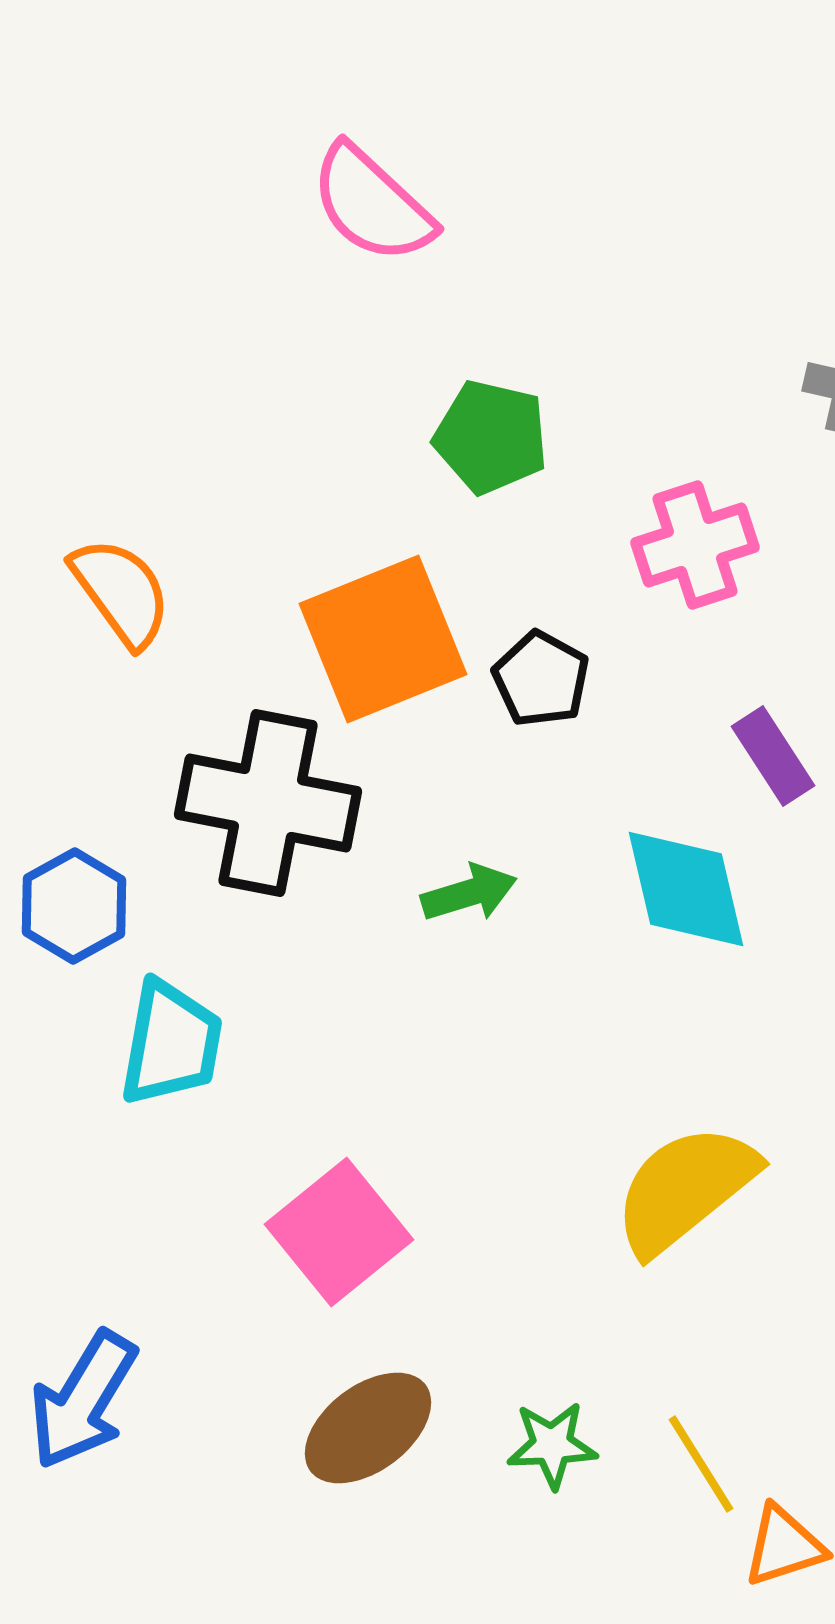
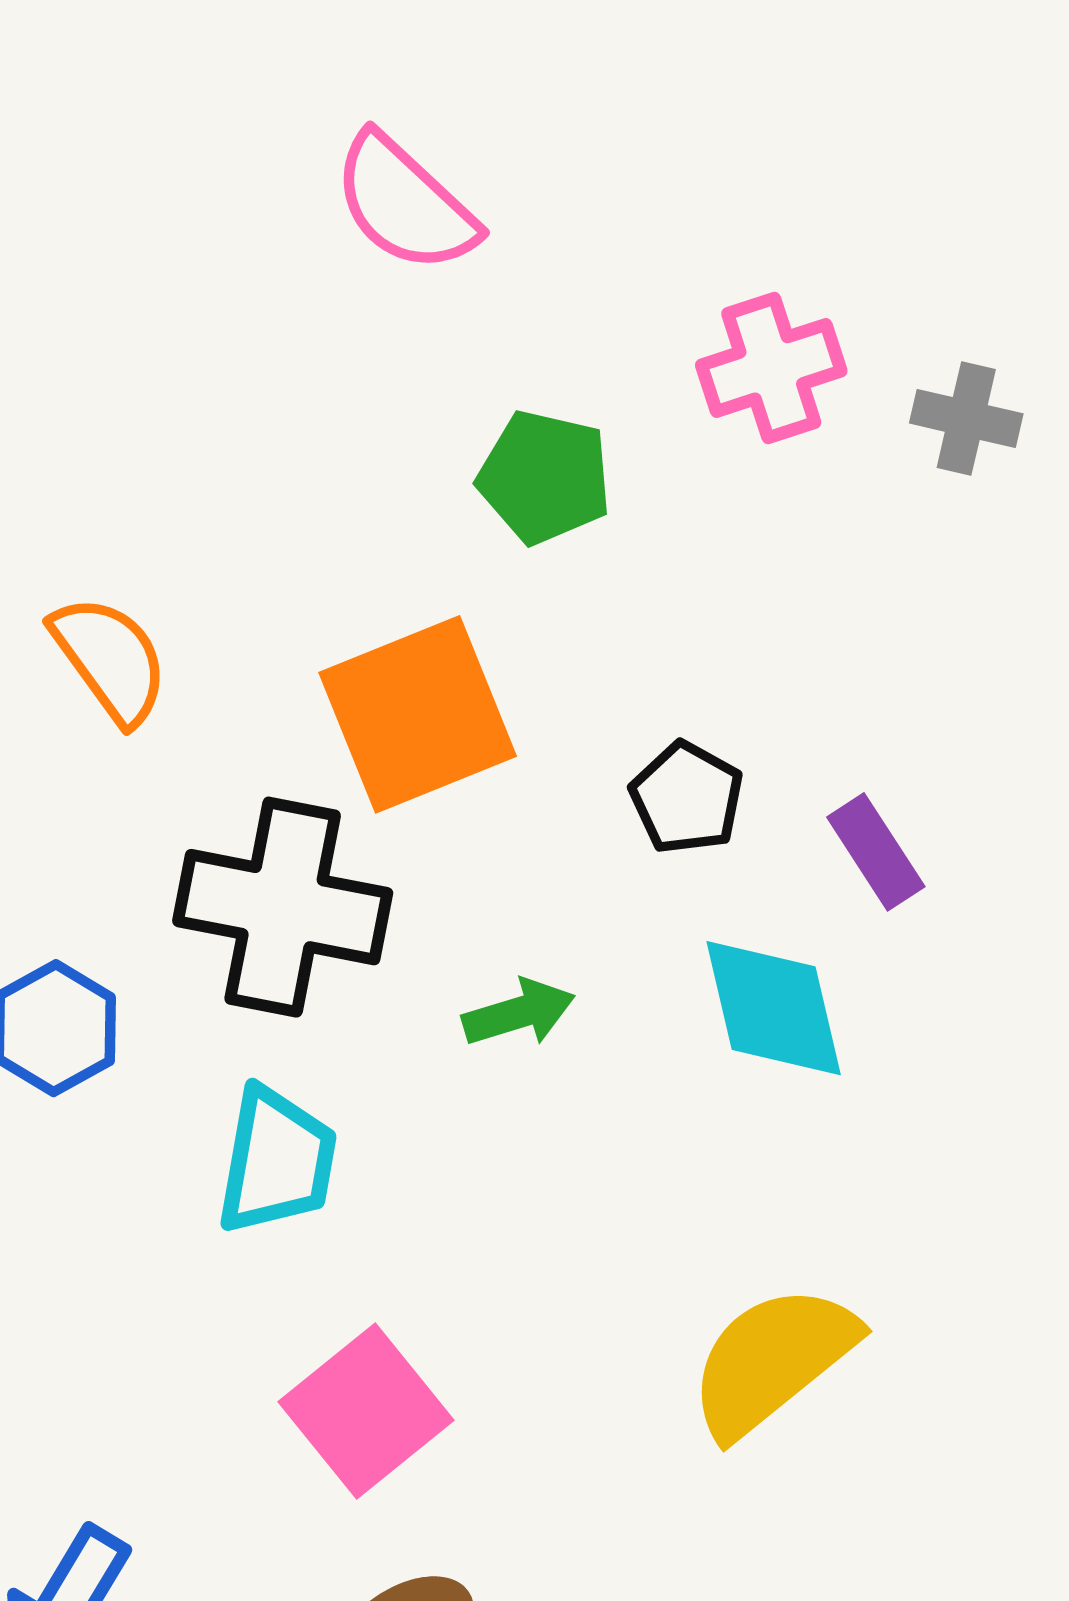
pink cross: (695, 545) -> (771, 368), moved
black pentagon: (541, 679) -> (687, 798), moved
cyan trapezoid: (171, 1043) -> (277, 1161), moved

